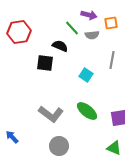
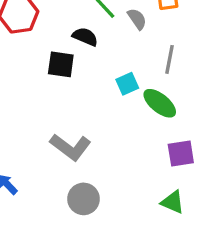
gray semicircle: (92, 35) -> (137, 19), turned -120
cyan square: (86, 75) -> (127, 84), turned 32
green ellipse: (87, 111) -> (160, 103), moved

